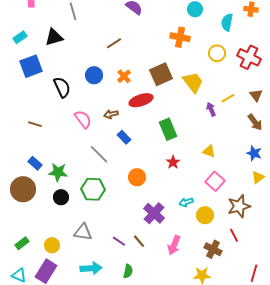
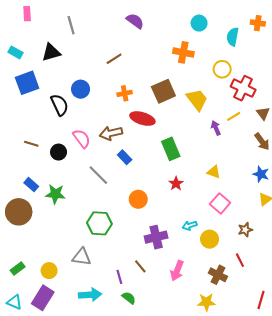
cyan rectangle: (20, 37) -> (16, 52), turned 64
red cross: (249, 57) -> (243, 88), moved
blue circle: (94, 75) -> (81, 89), moved
orange cross: (124, 76) -> (125, 93), turned 32
red ellipse: (141, 100) -> (142, 119), turned 35
brown arrow: (111, 114) -> (111, 133), size x1.5
green hexagon: (93, 189) -> (99, 223), moved
black circle: (61, 197) -> (59, 152), moved
brown star: (239, 206) -> (245, 230), size x0.6
purple cross: (154, 213) -> (156, 237), turned 35
purple line: (119, 241) -> (119, 277), moved, turned 40
green semicircle: (128, 271) -> (129, 298), turned -64

